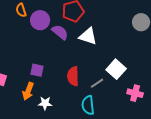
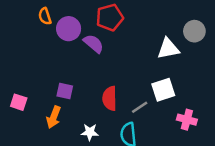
white triangle: (88, 36) -> (168, 49), moved, turned -30
white square: (116, 69) -> (163, 90), turned 30
white star: (45, 103) -> (90, 132), moved

